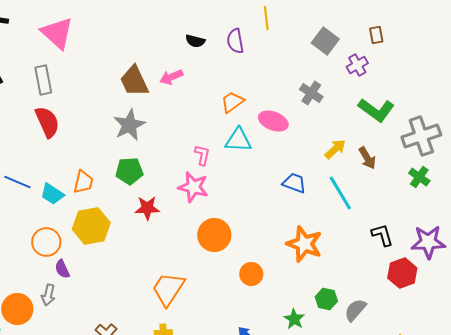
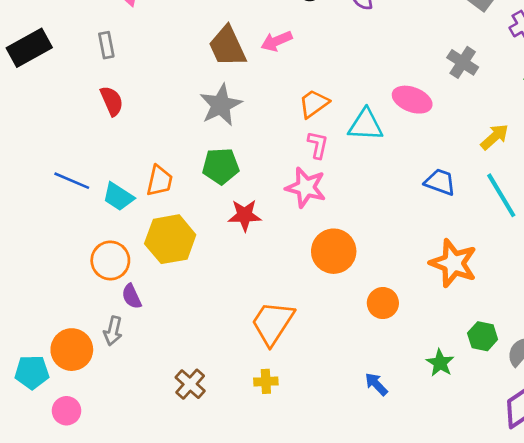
gray rectangle: (43, 80) -> (106, 45), size x0.7
orange trapezoid: (232, 102) -> (314, 104), moved
red semicircle: (47, 122) -> (112, 101), size x0.7

